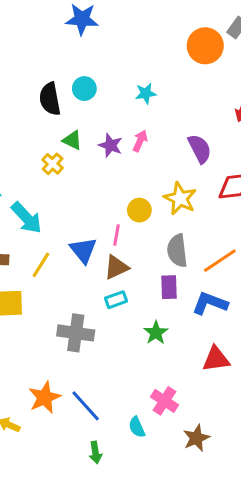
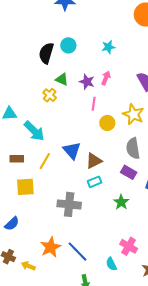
black semicircle: (50, 99) -> (46, 53), turned 30
pink line: (116, 235) -> (94, 104), moved
purple rectangle: (169, 287) -> (129, 172), turned -56

